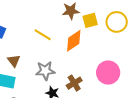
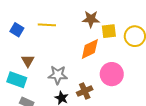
yellow line: (43, 35) -> (47, 25), moved, turned -36
pink circle: (108, 73) -> (112, 74), moved

